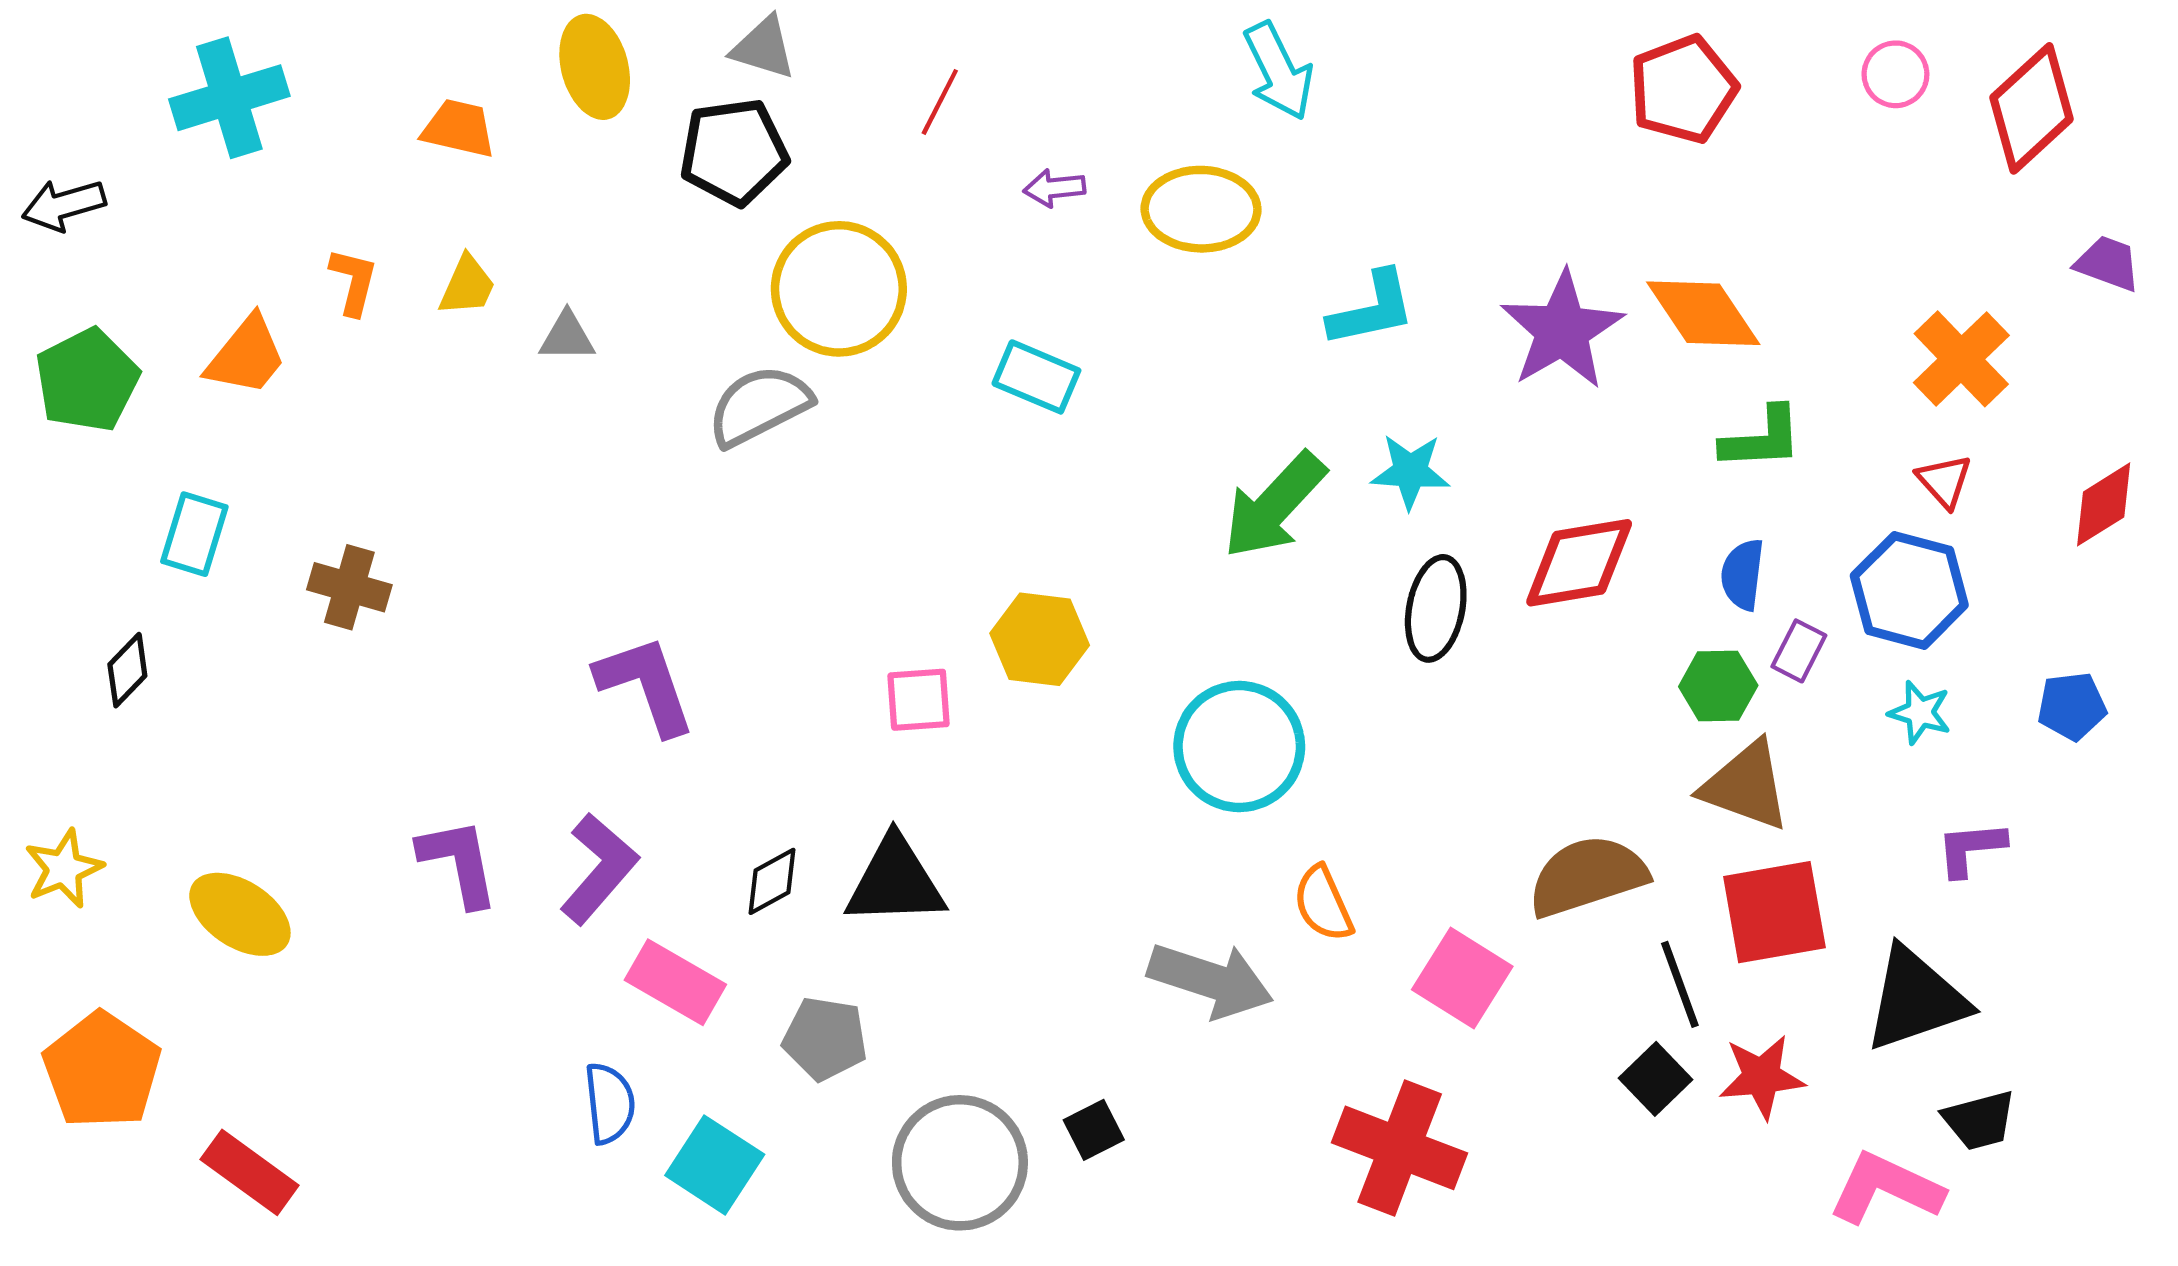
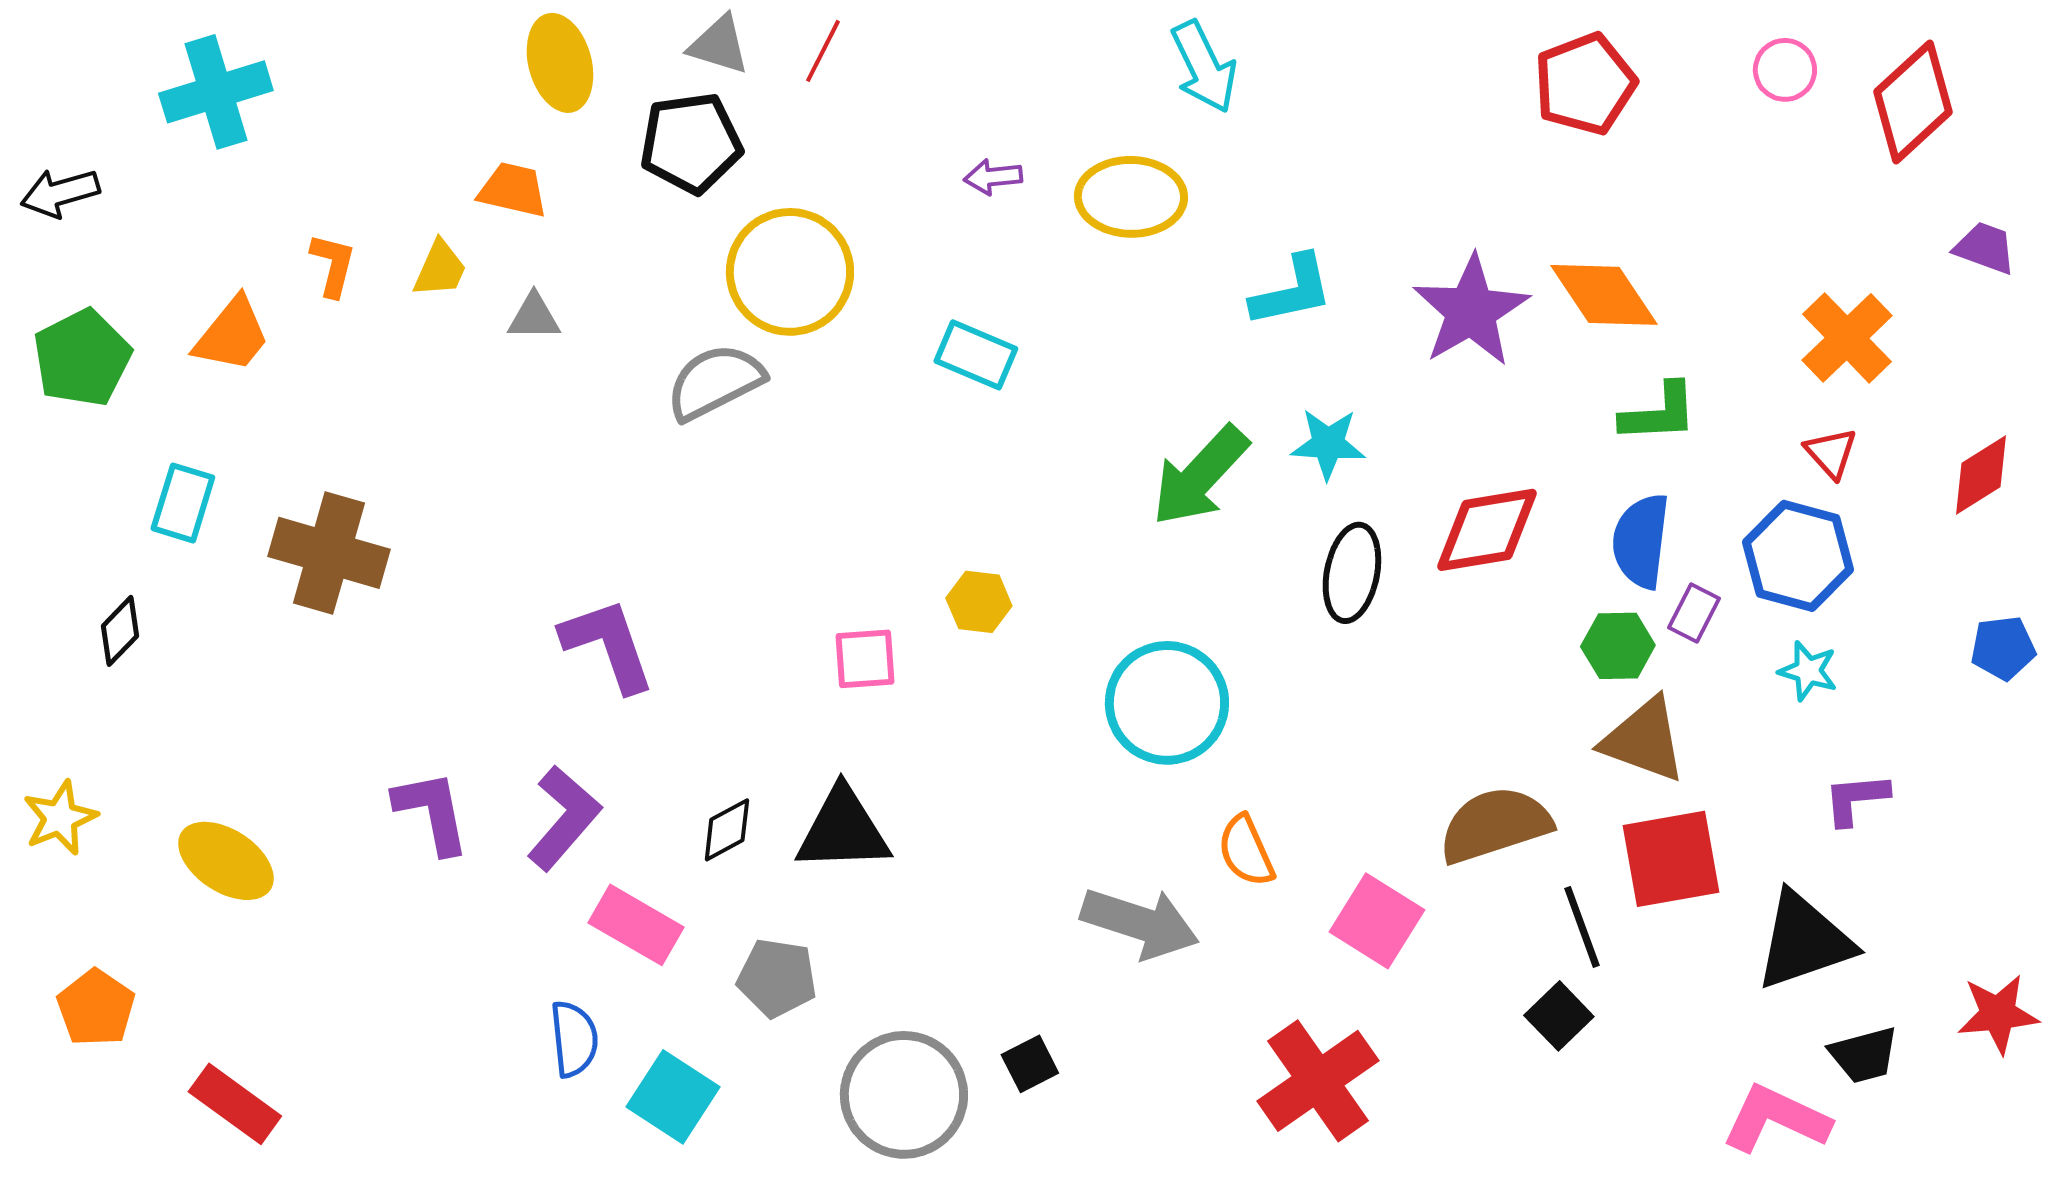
red line: (940, 102) -> (823, 51), moved
orange trapezoid: (459, 128) -> (513, 190), moved
blue semicircle: (1743, 574) -> (1641, 541), size x1.4
brown cross: (349, 587) -> (329, 553), size x1.5
yellow hexagon: (1040, 639) -> (979, 602), size x0.7
blue pentagon: (2072, 706) -> (2003, 648), moved
orange pentagon: (102, 1070) -> (96, 1008), size x0.7
red star: (1762, 1077) -> (1998, 1014), moved
red cross: (1400, 1148) -> (1318, 1081), turned 34

